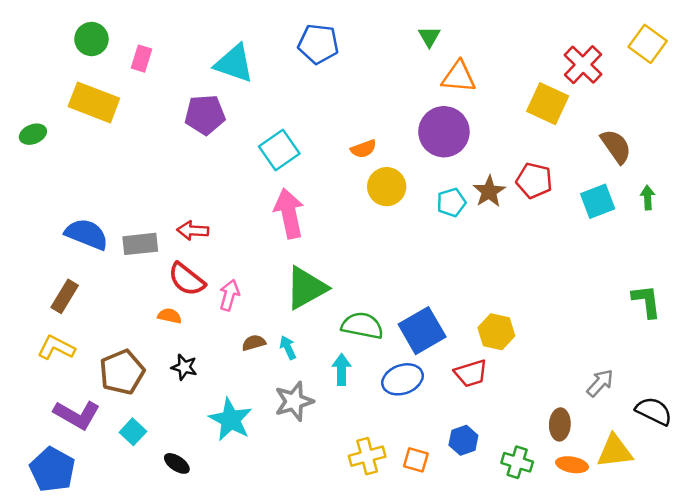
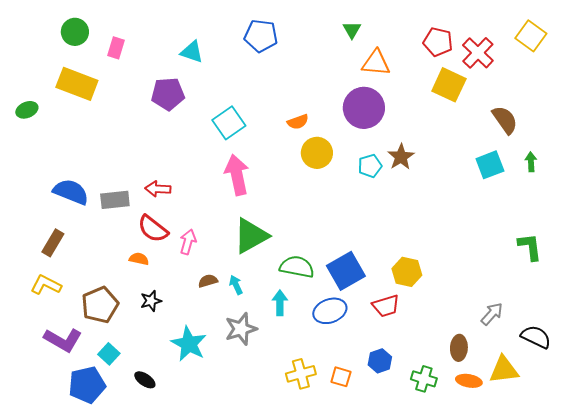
cyan triangle: (234, 63) -> (192, 52), size x0.7
red pentagon: (534, 181) -> (438, 42), moved
black star: (184, 367) -> (151, 301), turned -30
blue pentagon: (52, 470) -> (87, 385), moved, turned 30

